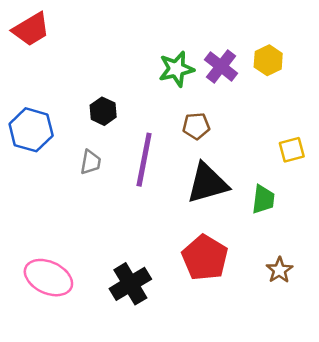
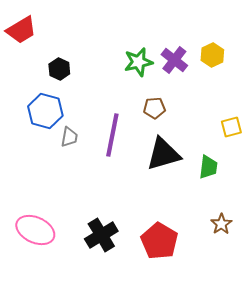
black hexagon: (103, 111) -> (59, 69), moved
blue hexagon: (31, 130) -> (45, 111), moved
red pentagon: (205, 258) -> (159, 241), moved

